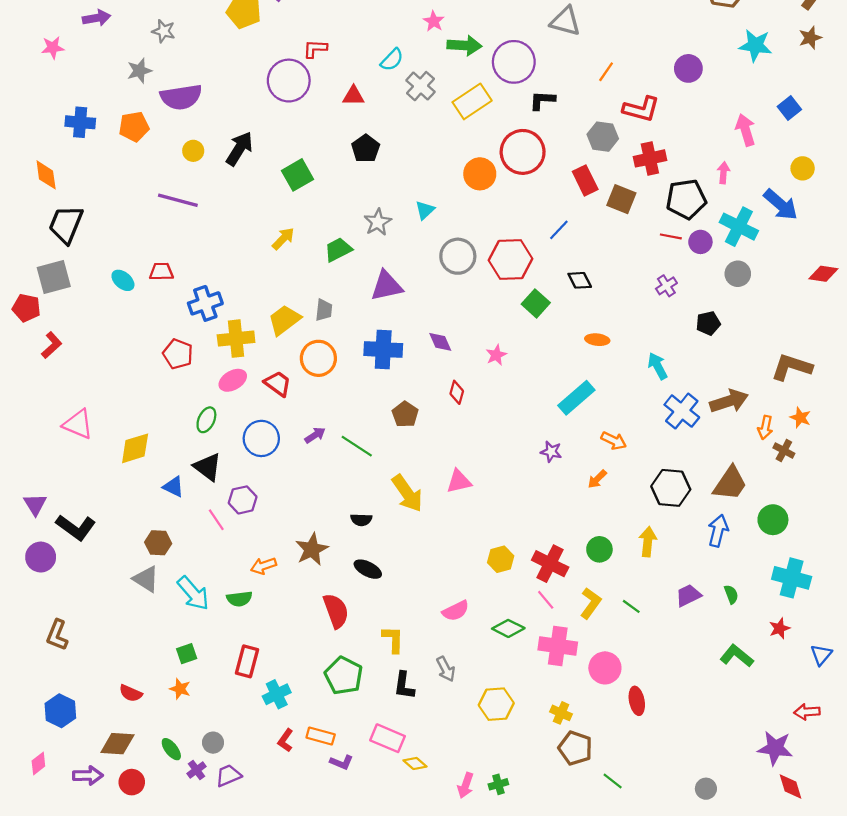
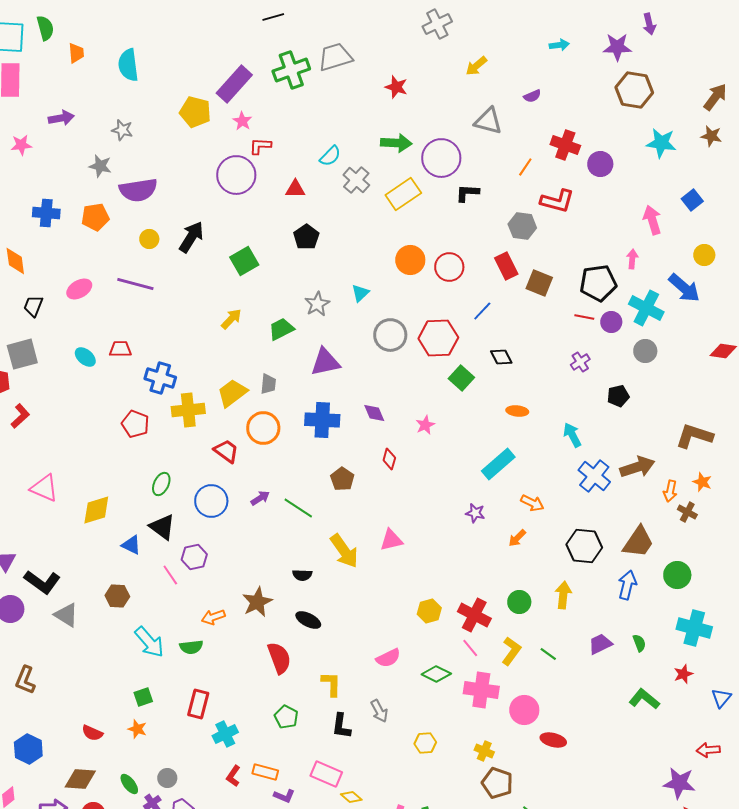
pink star: (434, 21) -> (242, 121), moved
brown star: (810, 38) -> (711, 136), turned 30
gray star: (139, 71) -> (100, 166), turned 30
red circle: (523, 152) -> (449, 267), moved, size x0.7
red cross: (650, 158) -> (565, 145), moved, turned 32
black trapezoid: (66, 224) -> (33, 306), size x0.6
blue cross: (205, 303) -> (160, 378), turned 36
pink ellipse: (233, 380) -> (79, 289), moved
gray triangle: (146, 579) -> (66, 615), moved
green pentagon: (344, 676) -> (286, 717), size x0.7
red ellipse: (637, 701) -> (553, 740), turned -65
yellow hexagon: (496, 704) -> (425, 743), size x0.7

